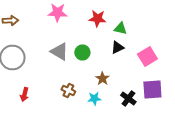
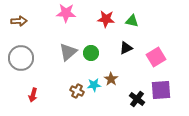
green triangle: (120, 28) -> (132, 21), moved
gray triangle: (59, 52) -> (68, 52), turned 48
cyan star: (94, 98) -> (94, 85), moved

